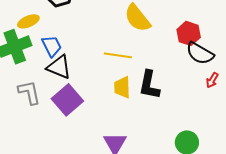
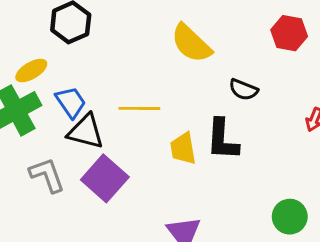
red hexagon: (189, 33) -> (289, 33), moved
black semicircle: (200, 53) -> (243, 90), moved, size x0.7
yellow line: (118, 55) -> (139, 108), moved

